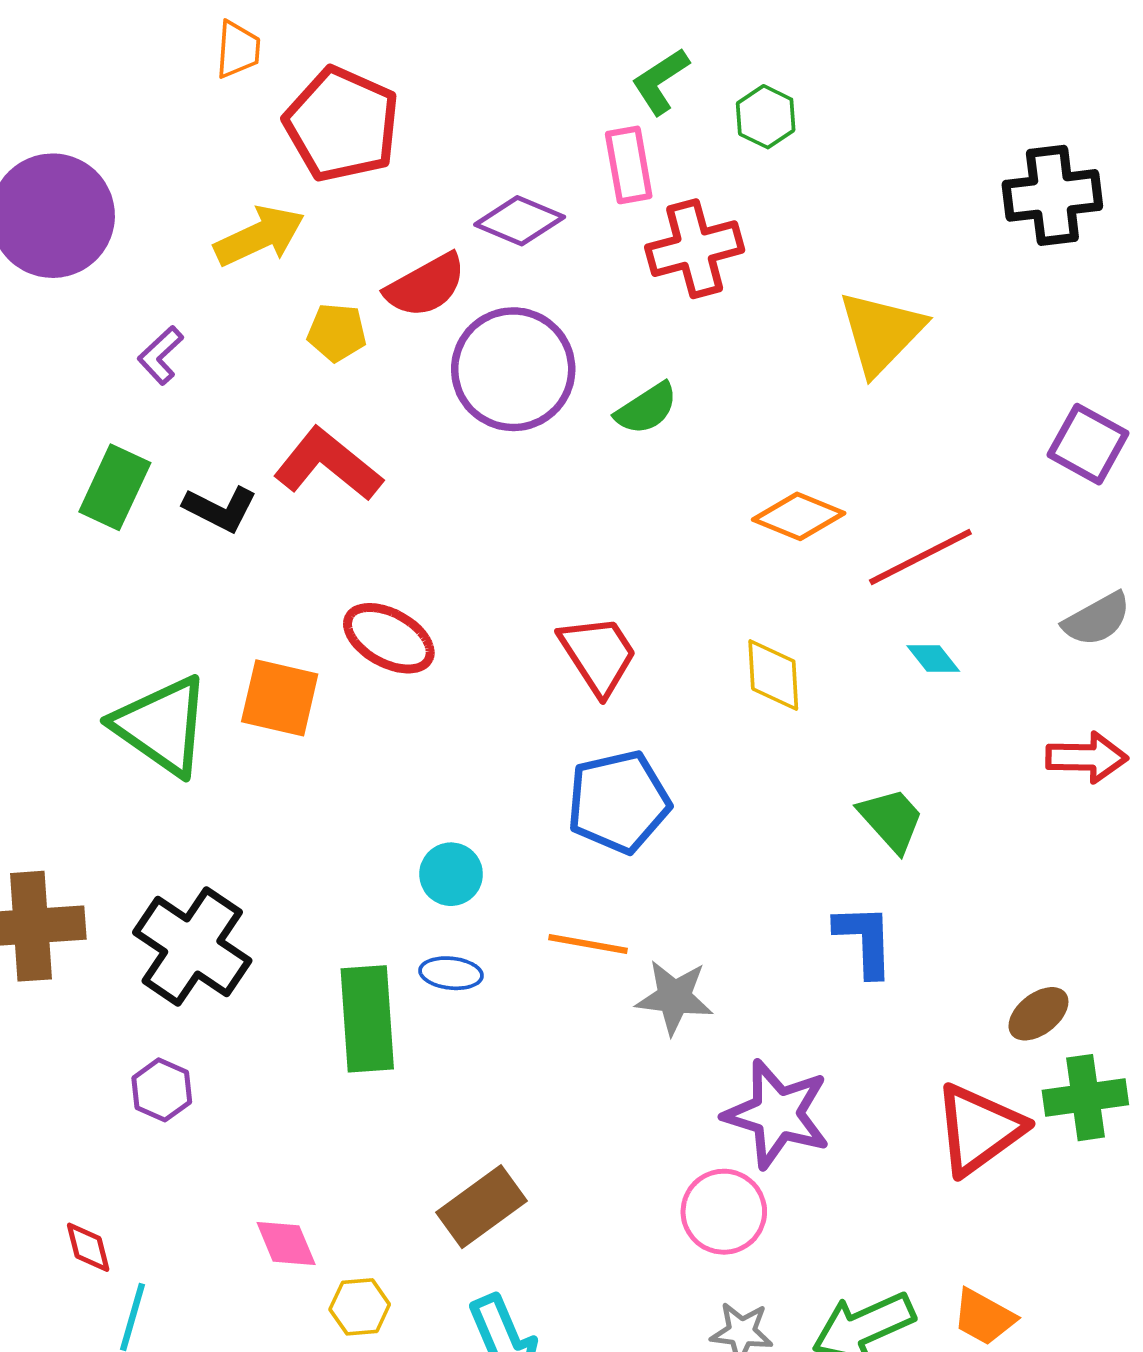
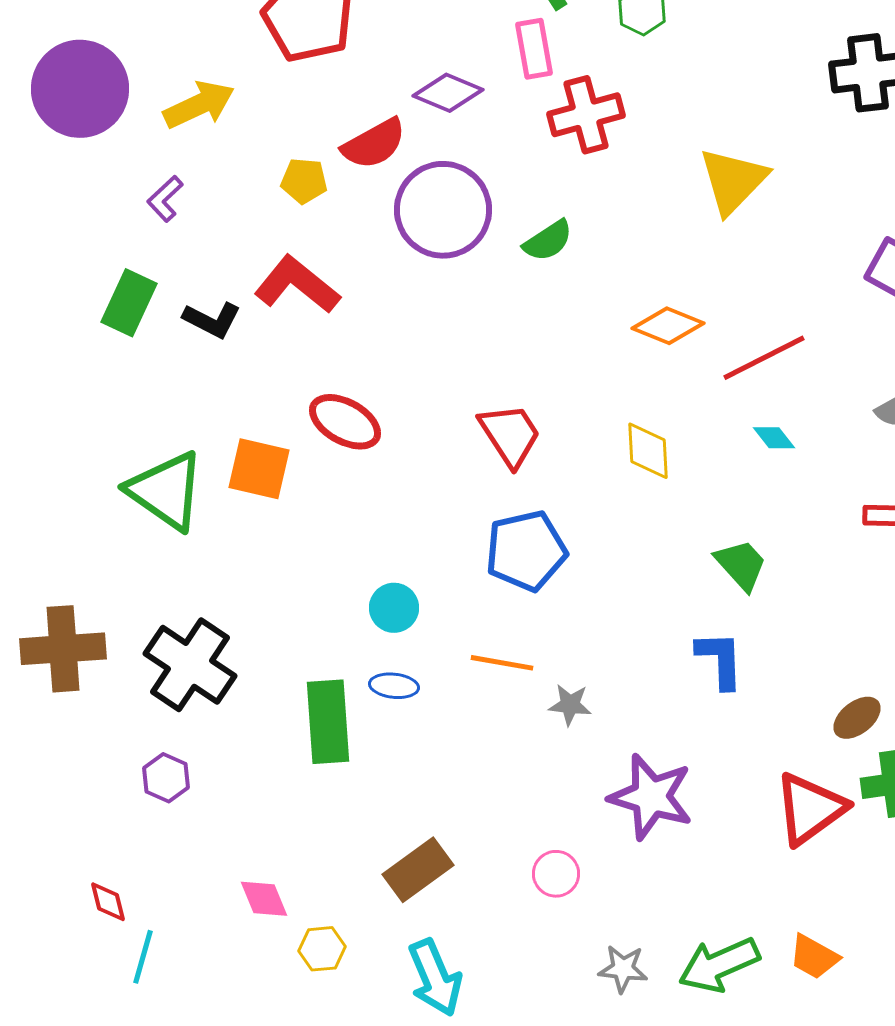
yellow arrow: (259, 236) -> (199, 105), moved
gray star: (674, 997) -> (570, 705), size x0.7
pink circle: (724, 1212) -> (556, 874), moved, size x0.7

